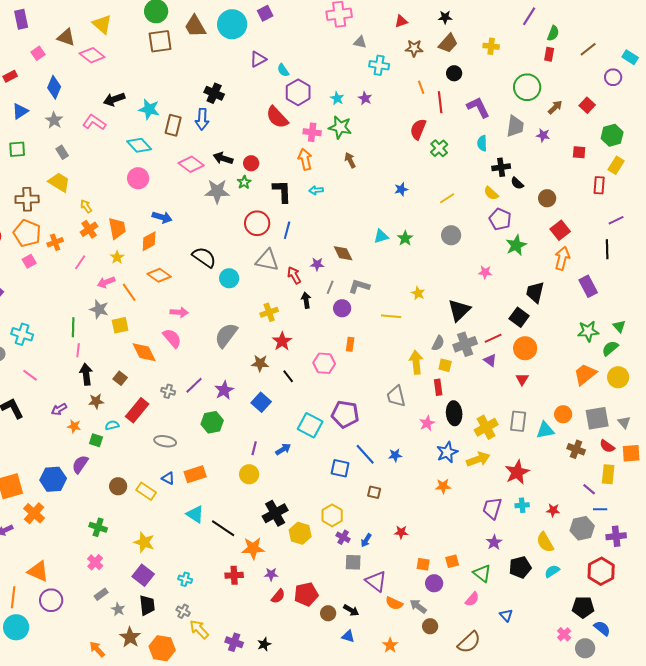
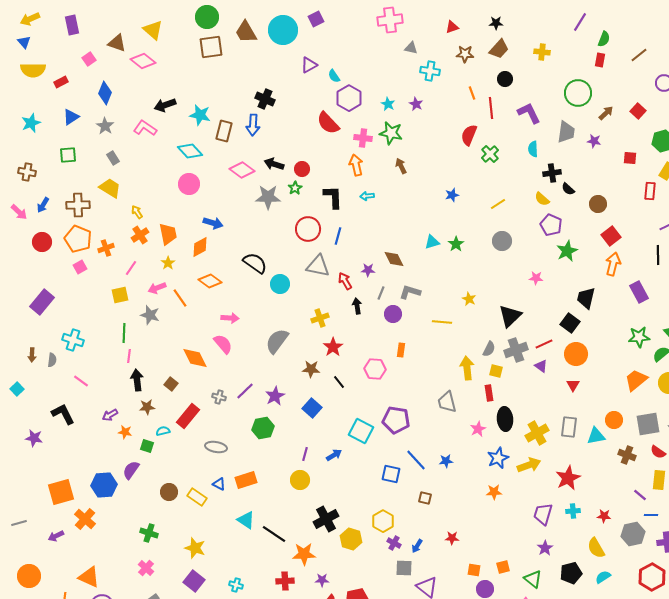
yellow square: (120, 325) -> (120, 295), moved

